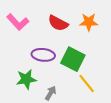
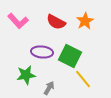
orange star: (89, 22) -> (85, 21), turned -30

